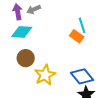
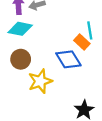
blue diamond: (82, 76) -> (68, 59), moved

